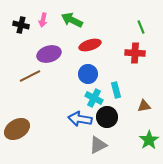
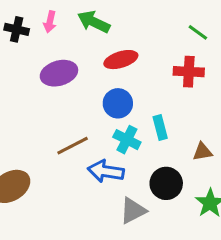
green line: (141, 27) -> (198, 32), turned -32
brown line: (30, 76) -> (73, 146), moved
black circle: (107, 117) -> (166, 183), moved

